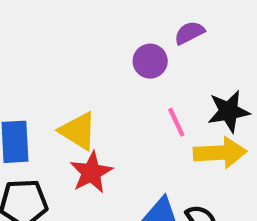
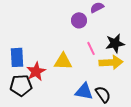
yellow triangle: (78, 131) -> (63, 61), moved, turned -30
red star: (91, 172) -> (36, 71), moved

